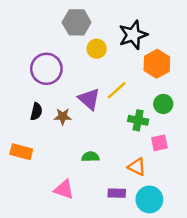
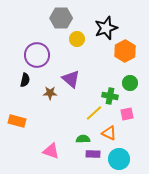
yellow line: (117, 90) -> (94, 113), moved
black semicircle: (36, 112) -> (25, 80), moved
green semicircle: (90, 157) -> (83, 139), moved

